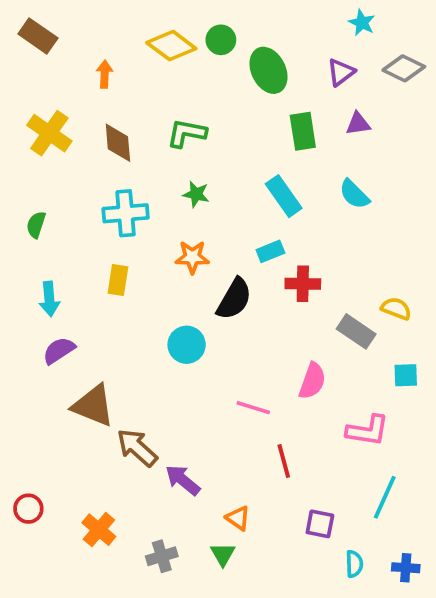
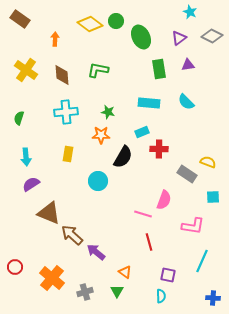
green star: (196, 194) -> (108, 112), moved
cyan rectangle: (284, 196) -> (149, 103), turned -50
yellow rectangle: (118, 280) -> (68, 154), moved
pink line: (253, 408) -> (143, 214), moved
orange cross: (99, 530) -> (52, 278), size x1.4
cyan semicircle: (354, 564) -> (161, 296), moved

